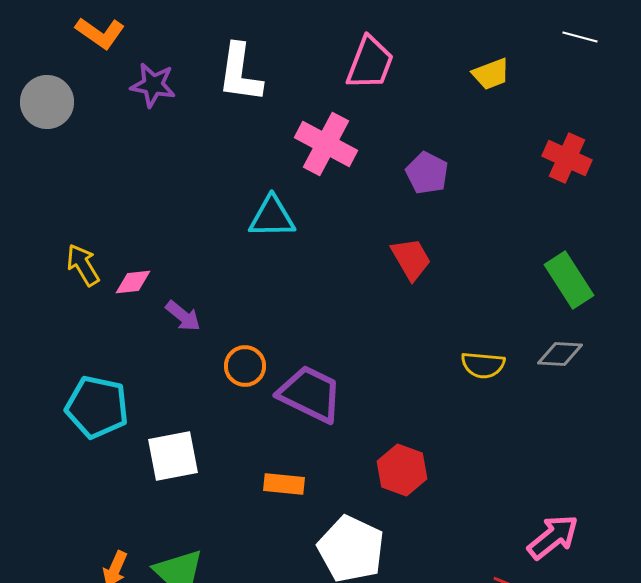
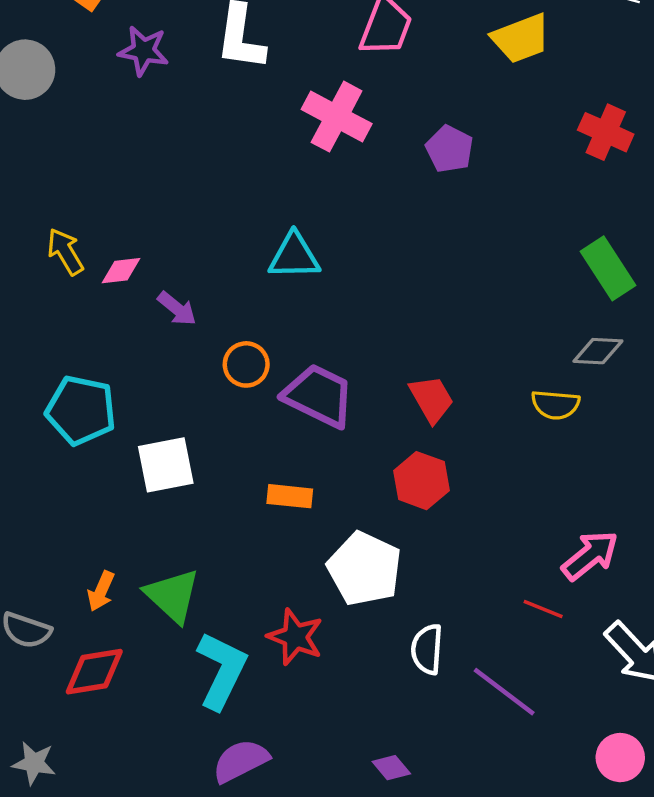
yellow trapezoid: (491, 74) -> (521, 38), size x1.4
cyan triangle: (272, 217) -> (294, 256), moved
red trapezoid: (411, 259) -> (432, 399), moved
yellow semicircle: (483, 365) -> (555, 405), moved

